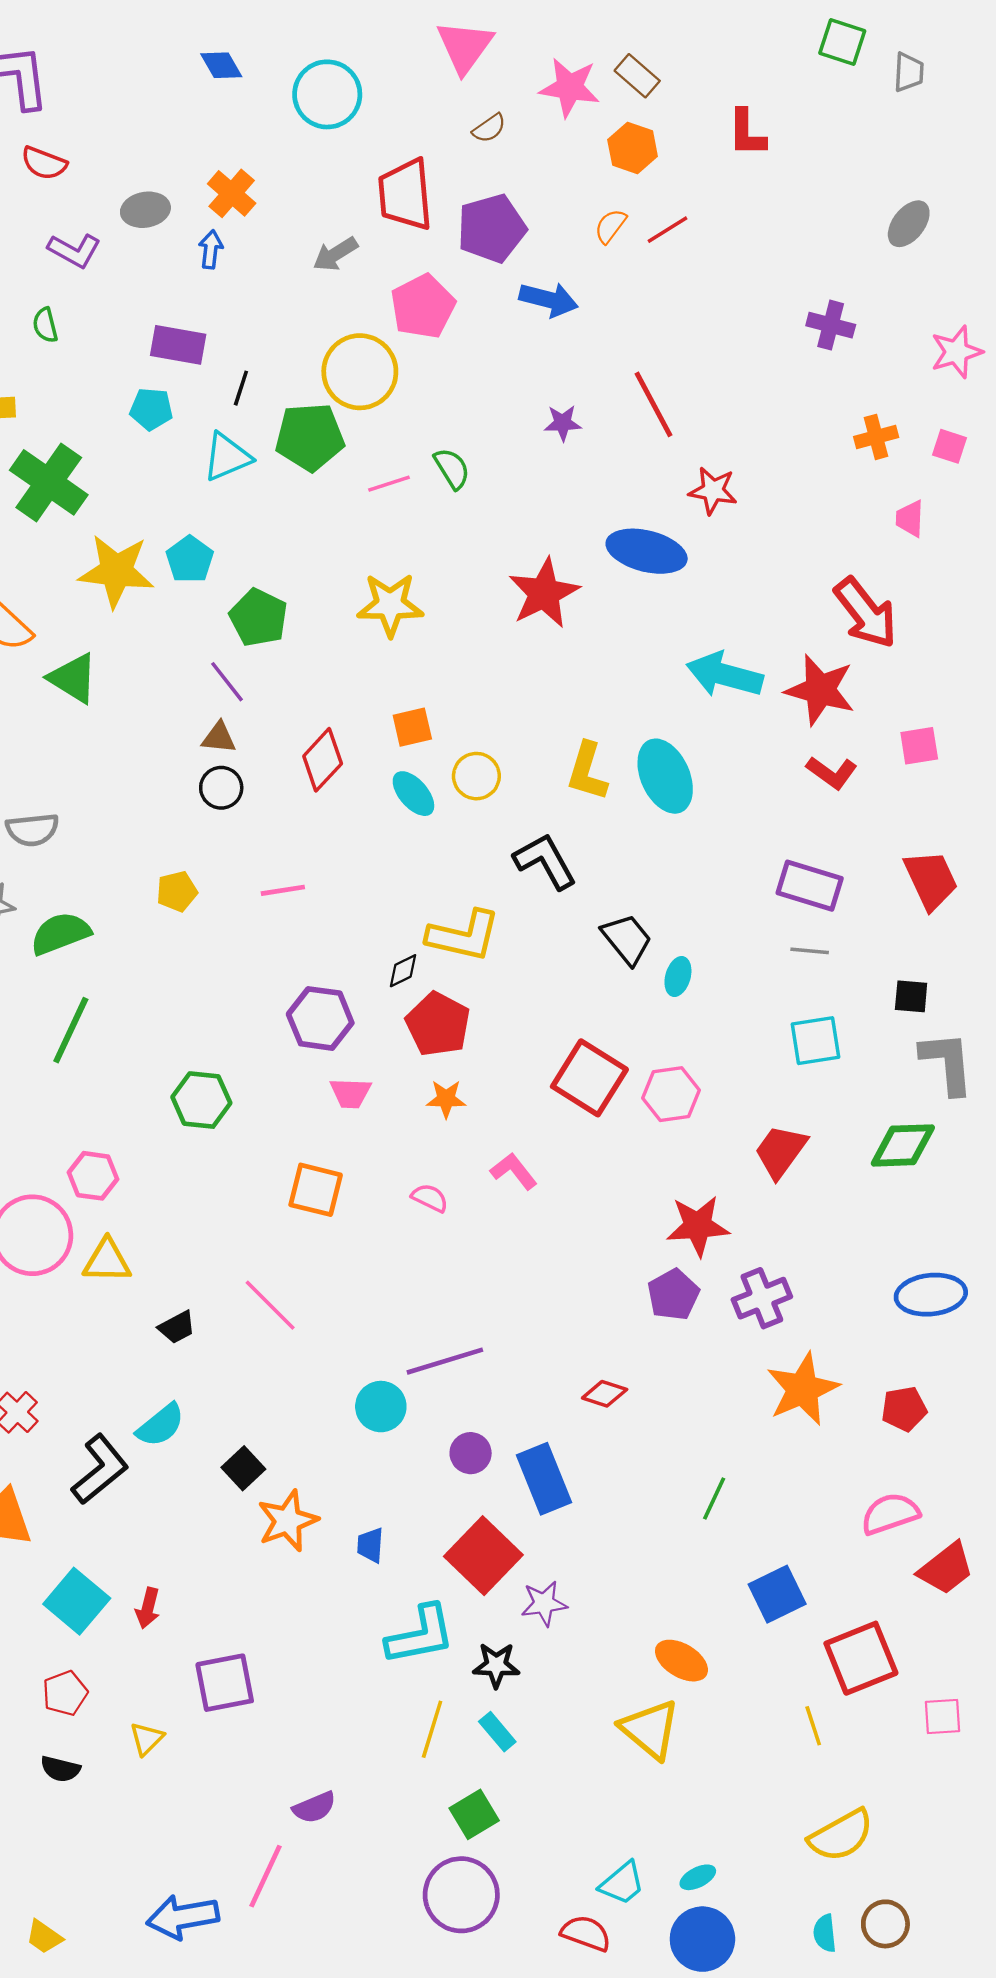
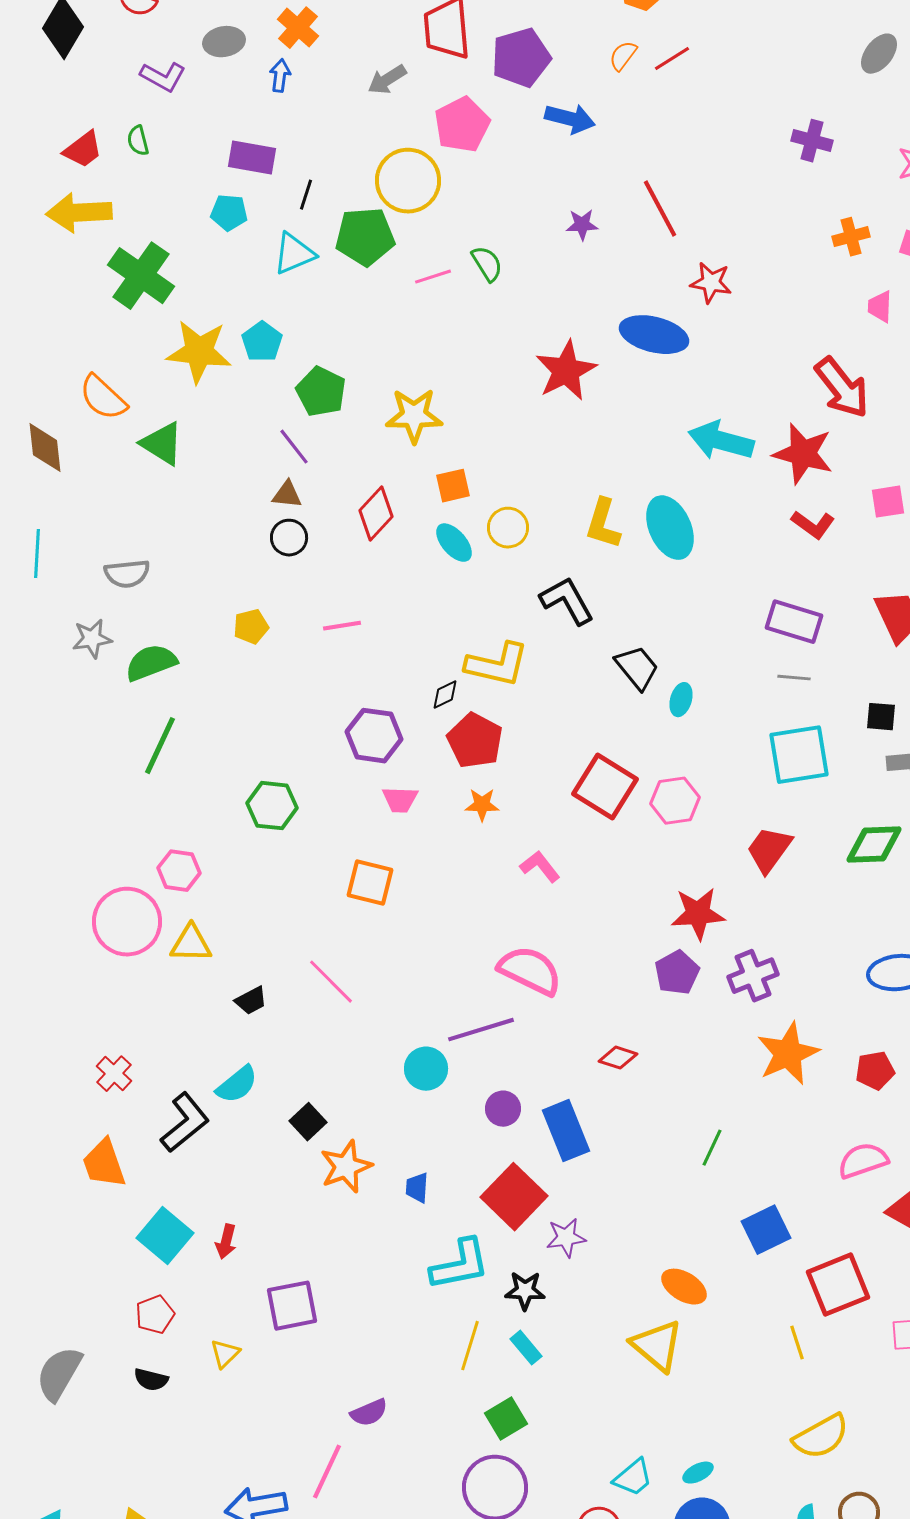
yellow star: (390, 605) -> (414, 416), moved
cyan square: (815, 1041) -> (799, 755), size x1.4
pink semicircle: (430, 1198) -> (530, 971), moved, size x2.0

